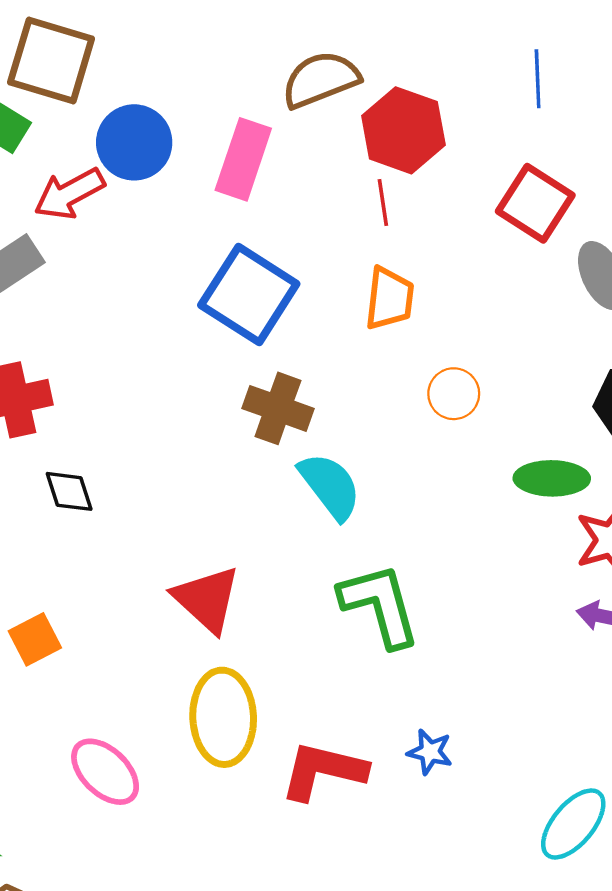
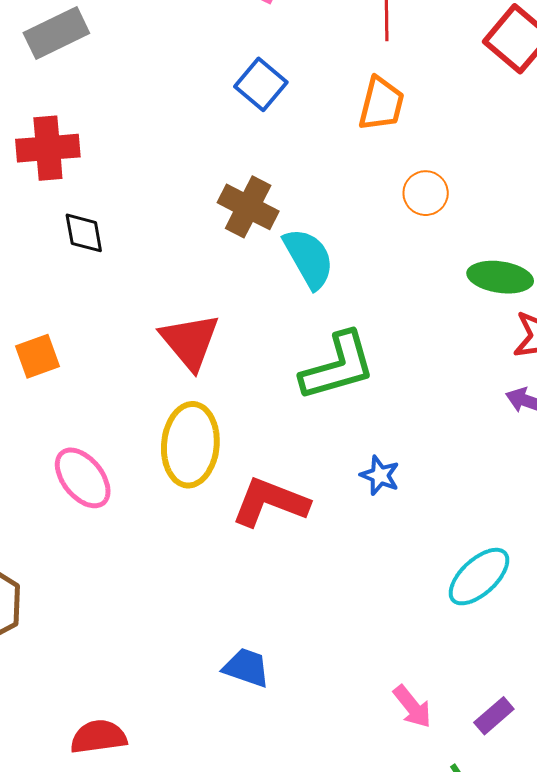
blue square: (249, 295) -> (261, 84), size x0.6
brown cross: (278, 408) -> (248, 207), moved
green L-shape: (380, 605) -> (338, 366), turned 82
blue star: (430, 752) -> (380, 475), moved

